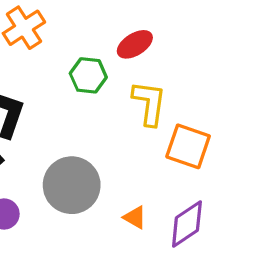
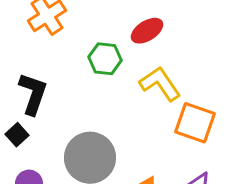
yellow L-shape: (149, 103) -> (160, 84), turned -42

